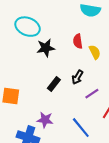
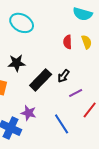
black star: (46, 48) -> (17, 63), moved
yellow semicircle: (95, 52) -> (87, 42), moved
black rectangle: (54, 84) -> (41, 80), size x1.6

